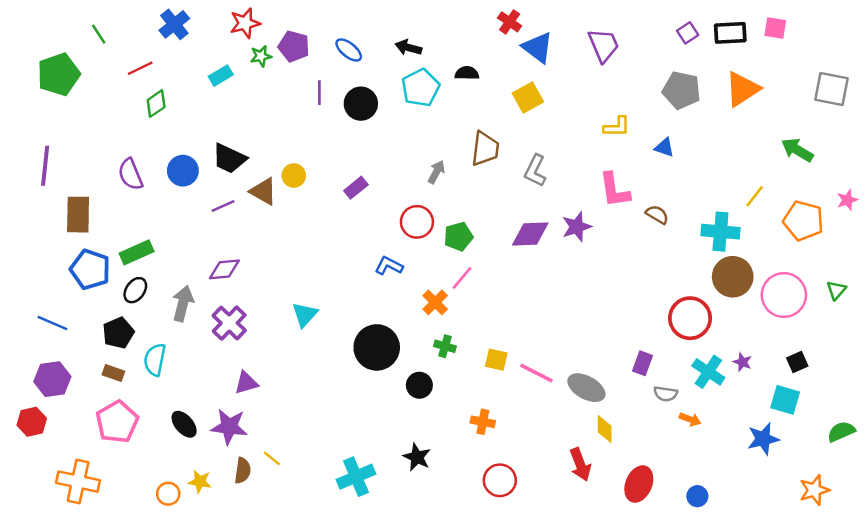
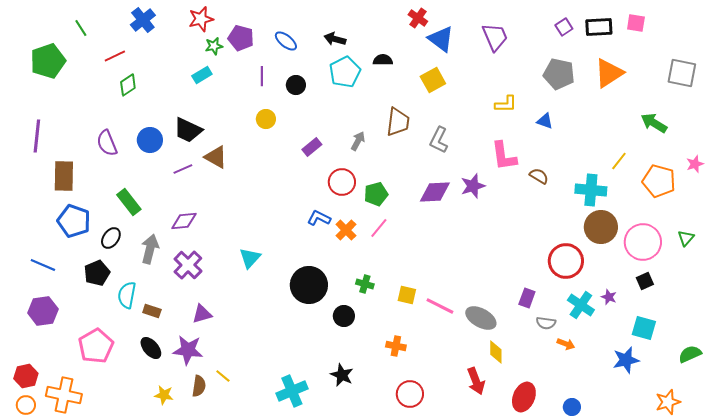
cyan rectangle: (221, 76) -> (202, 75), moved
black circle: (361, 104) -> (296, 85), size x0.7
yellow circle: (294, 176) -> (266, 119), moved
purple rectangle: (356, 188) -> (312, 147), moved
green rectangle: (137, 252) -> (129, 202), moved, turned 76
orange cross: (435, 302) -> (346, 230), moved
black square: (797, 362) -> (645, 281), moved
brown rectangle: (113, 373) -> (152, 311), moved
red hexagon: (32, 422) -> (26, 376), moved
orange circle: (168, 494) -> (26, 405), moved

